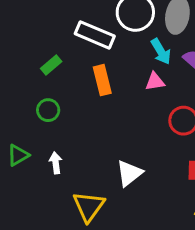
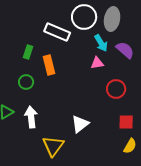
green rectangle: (51, 65) -> (28, 52), turned -32
orange rectangle: (102, 80) -> (49, 65), moved
white arrow: (56, 163) -> (31, 117), size x1.5

